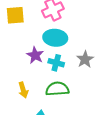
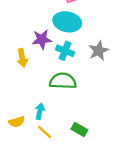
purple star: (35, 55) -> (42, 39), turned 30
yellow arrow: (23, 90) -> (22, 58), moved

